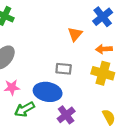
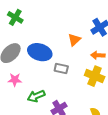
blue ellipse: (48, 92) -> (40, 52), moved
green arrow: (25, 109) -> (36, 96), moved

